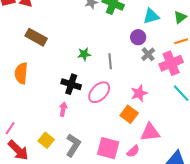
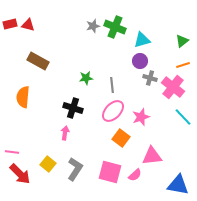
cyan triangle: (151, 16) -> (142, 40), moved
gray cross: (148, 54) -> (150, 78), turned -32
pink cross: (171, 63) -> (173, 87), turned -30
pink ellipse: (99, 92) -> (113, 111), moved
orange square: (129, 114) -> (121, 138), moved
pink line: (10, 128) -> (12, 152), turned 64

